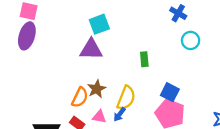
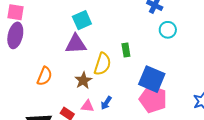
blue square: (170, 92) -> (152, 79), size x1.5
orange semicircle: (80, 97) -> (45, 76), moved
yellow semicircle: (126, 98) -> (102, 64), moved

